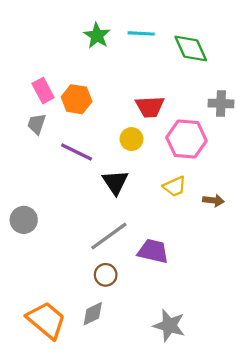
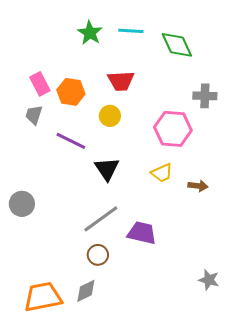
red trapezoid: (150, 107) -> (121, 81), moved
yellow circle: (132, 139) -> (110, 116), moved
orange trapezoid: (46, 320) -> (43, 297), turned -51
gray star: (169, 326) -> (209, 280), moved, size x0.7

